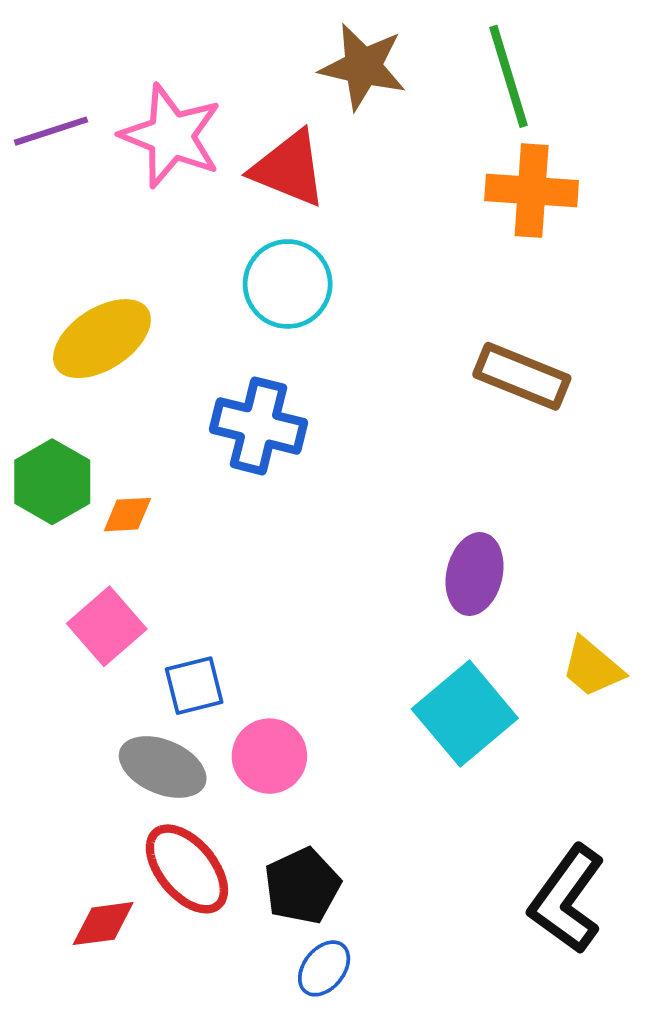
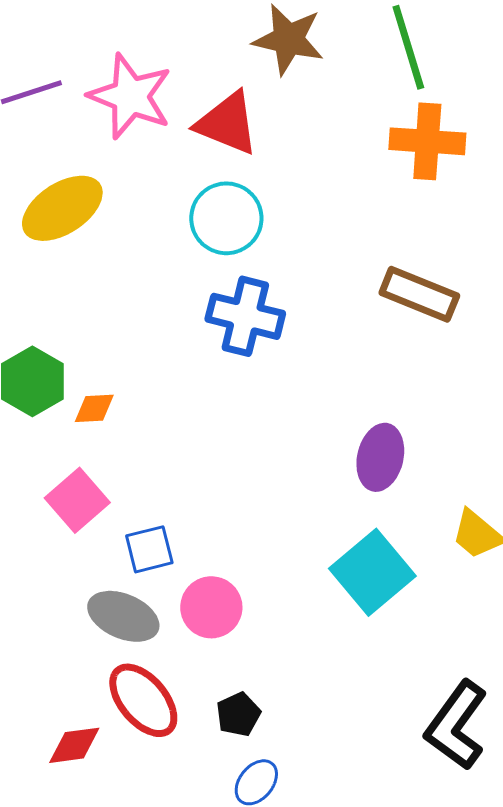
yellow ellipse: (102, 339) -> (62, 208), moved
blue cross: (258, 426) -> (245, 316), moved
black pentagon: (302, 886) -> (238, 714), size x0.7

